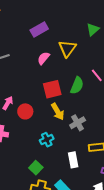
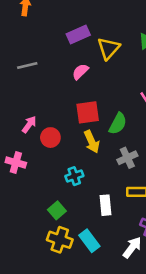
yellow triangle: (67, 48) -> (109, 48), moved
green semicircle: (77, 85) -> (118, 124), moved
gray cross: (78, 123) -> (127, 158), moved

